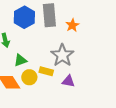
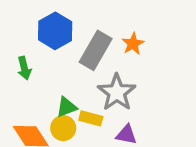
gray rectangle: (49, 15) -> (96, 50), moved, turned 35
green triangle: (20, 60) -> (66, 107), moved

